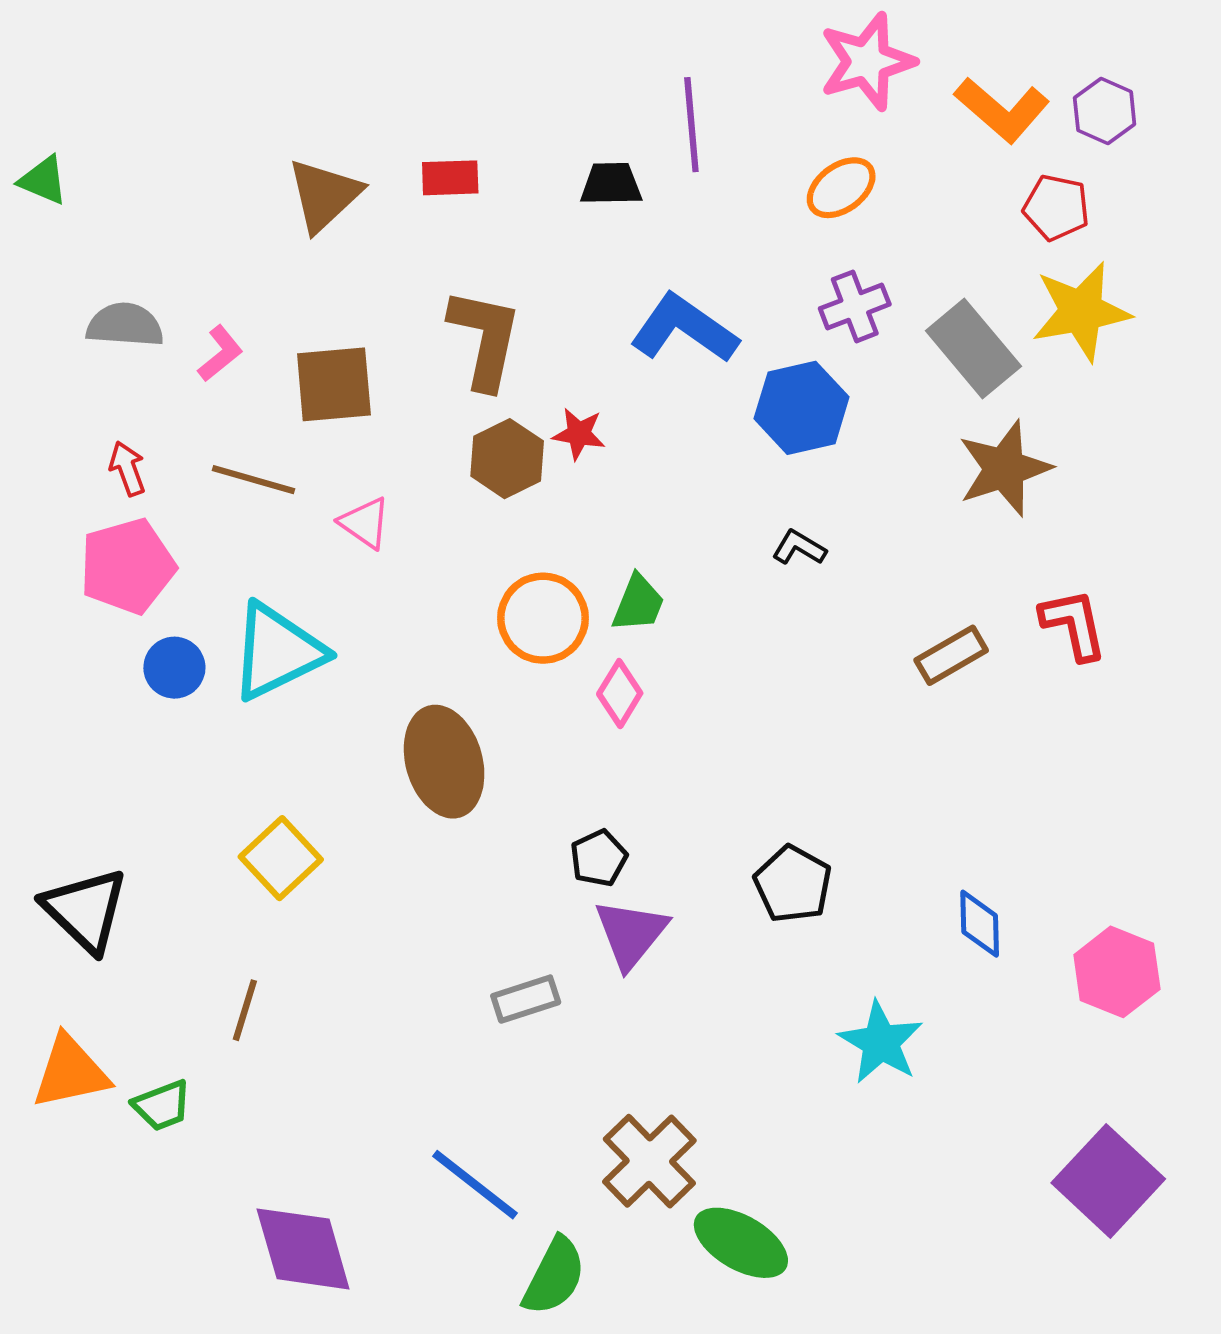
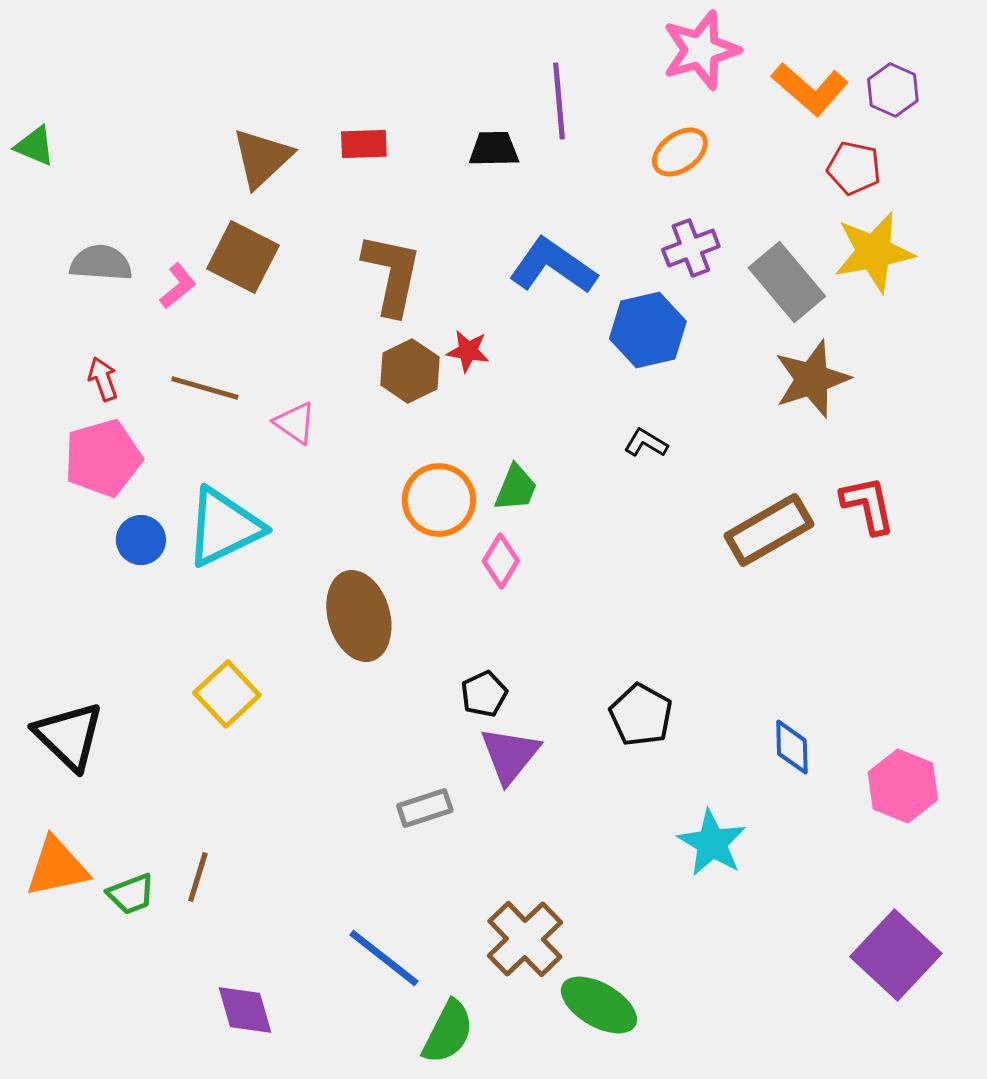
brown square: (334, 384) -> (243, 257), moved, turned 32
brown rectangle: (951, 655) -> (769, 530), size x1.5
brown line: (245, 1010) -> (198, 877), moved
purple diamond: (303, 1249) -> (245, 1010), size x0.7

